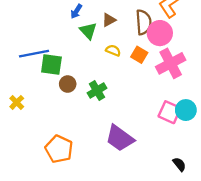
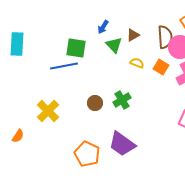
green square: (51, 64) -> (76, 48), moved
brown circle: (68, 84) -> (95, 103), moved
yellow cross: (17, 102) -> (48, 111), size x1.6
purple trapezoid: (120, 138) -> (122, 144), moved

